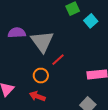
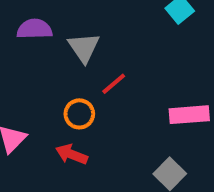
gray triangle: (42, 42) -> (84, 48), size x0.7

